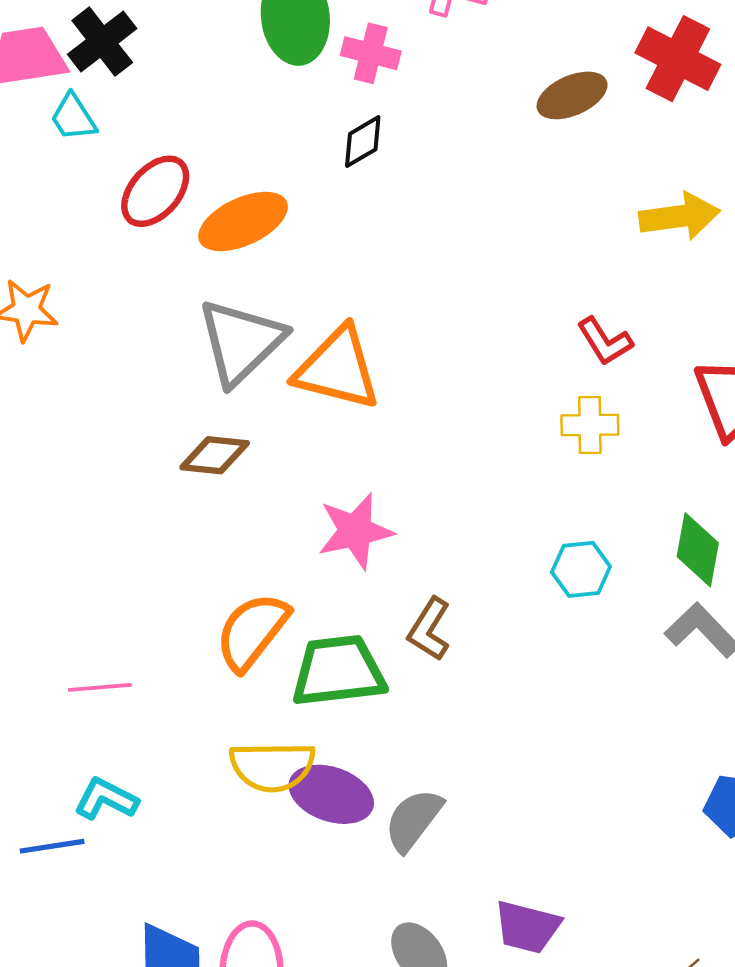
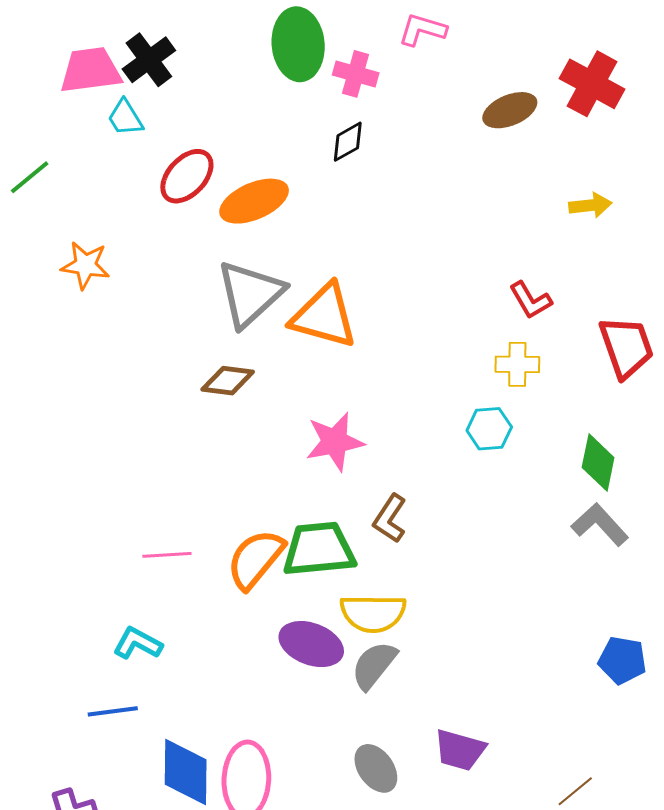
yellow arrow: (680, 216) -> (590, 205), size x0.7
cyan hexagon: (581, 569) -> (489, 429), moved
orange semicircle: (252, 631) -> (256, 559), moved
pink line: (100, 687) -> (167, 555), moved
yellow semicircle: (272, 766) -> (373, 613), moved
blue line: (52, 846) -> (113, 711), moved

